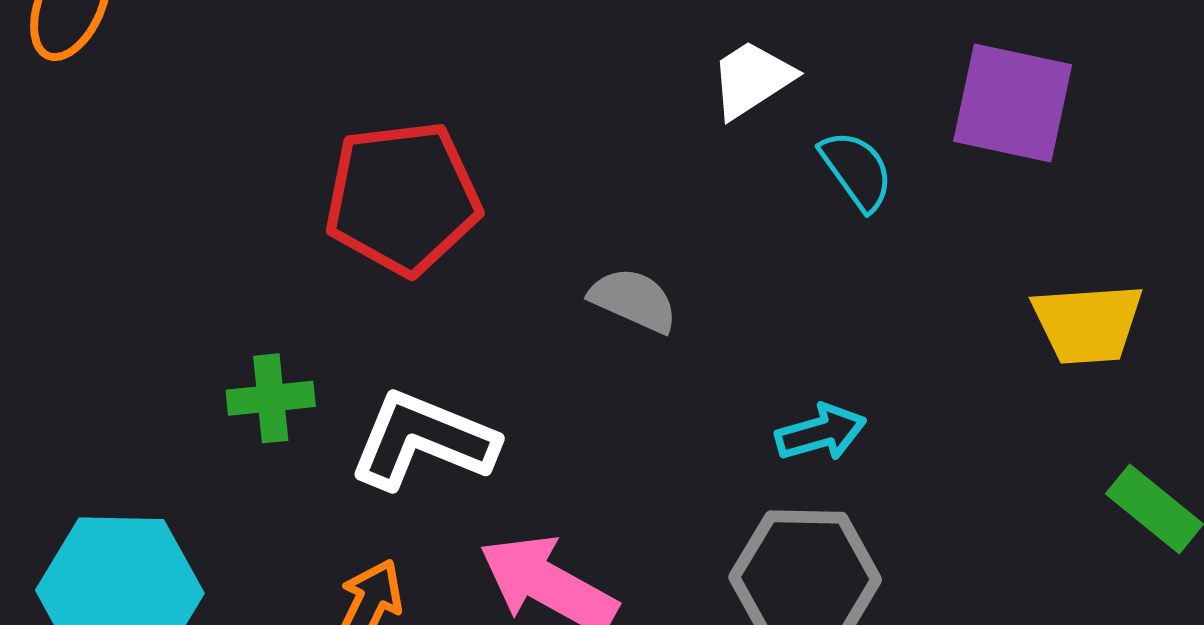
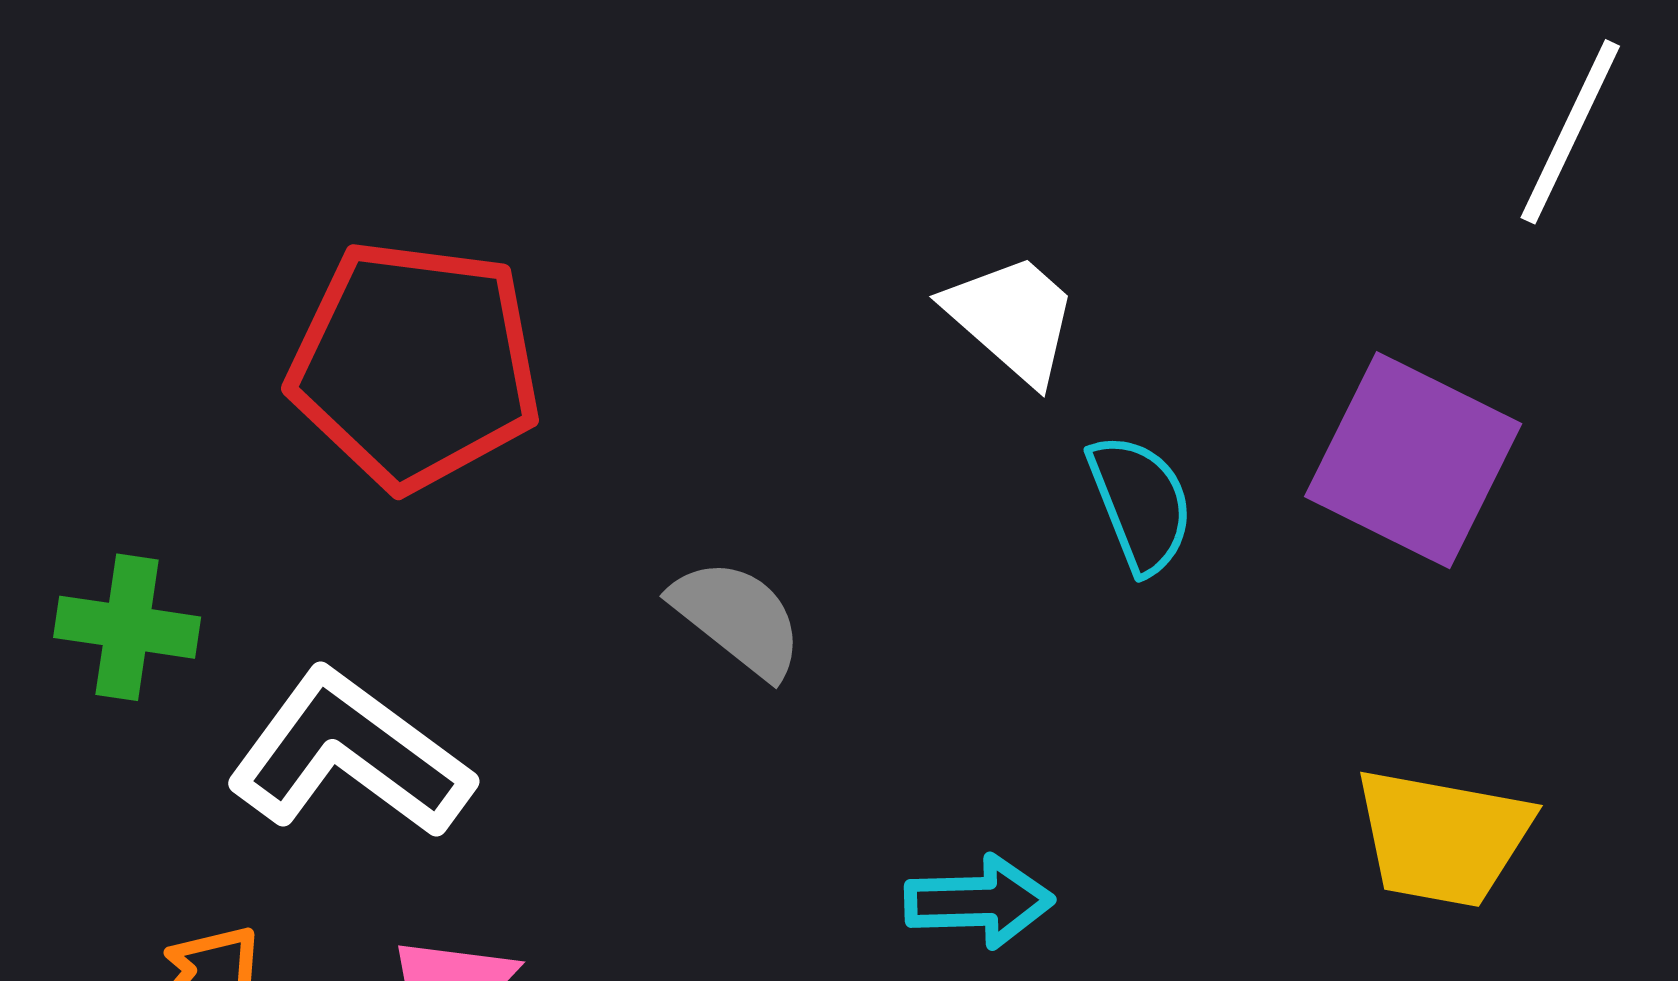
white trapezoid: (752, 79) -> (1012, 318), turned 60

